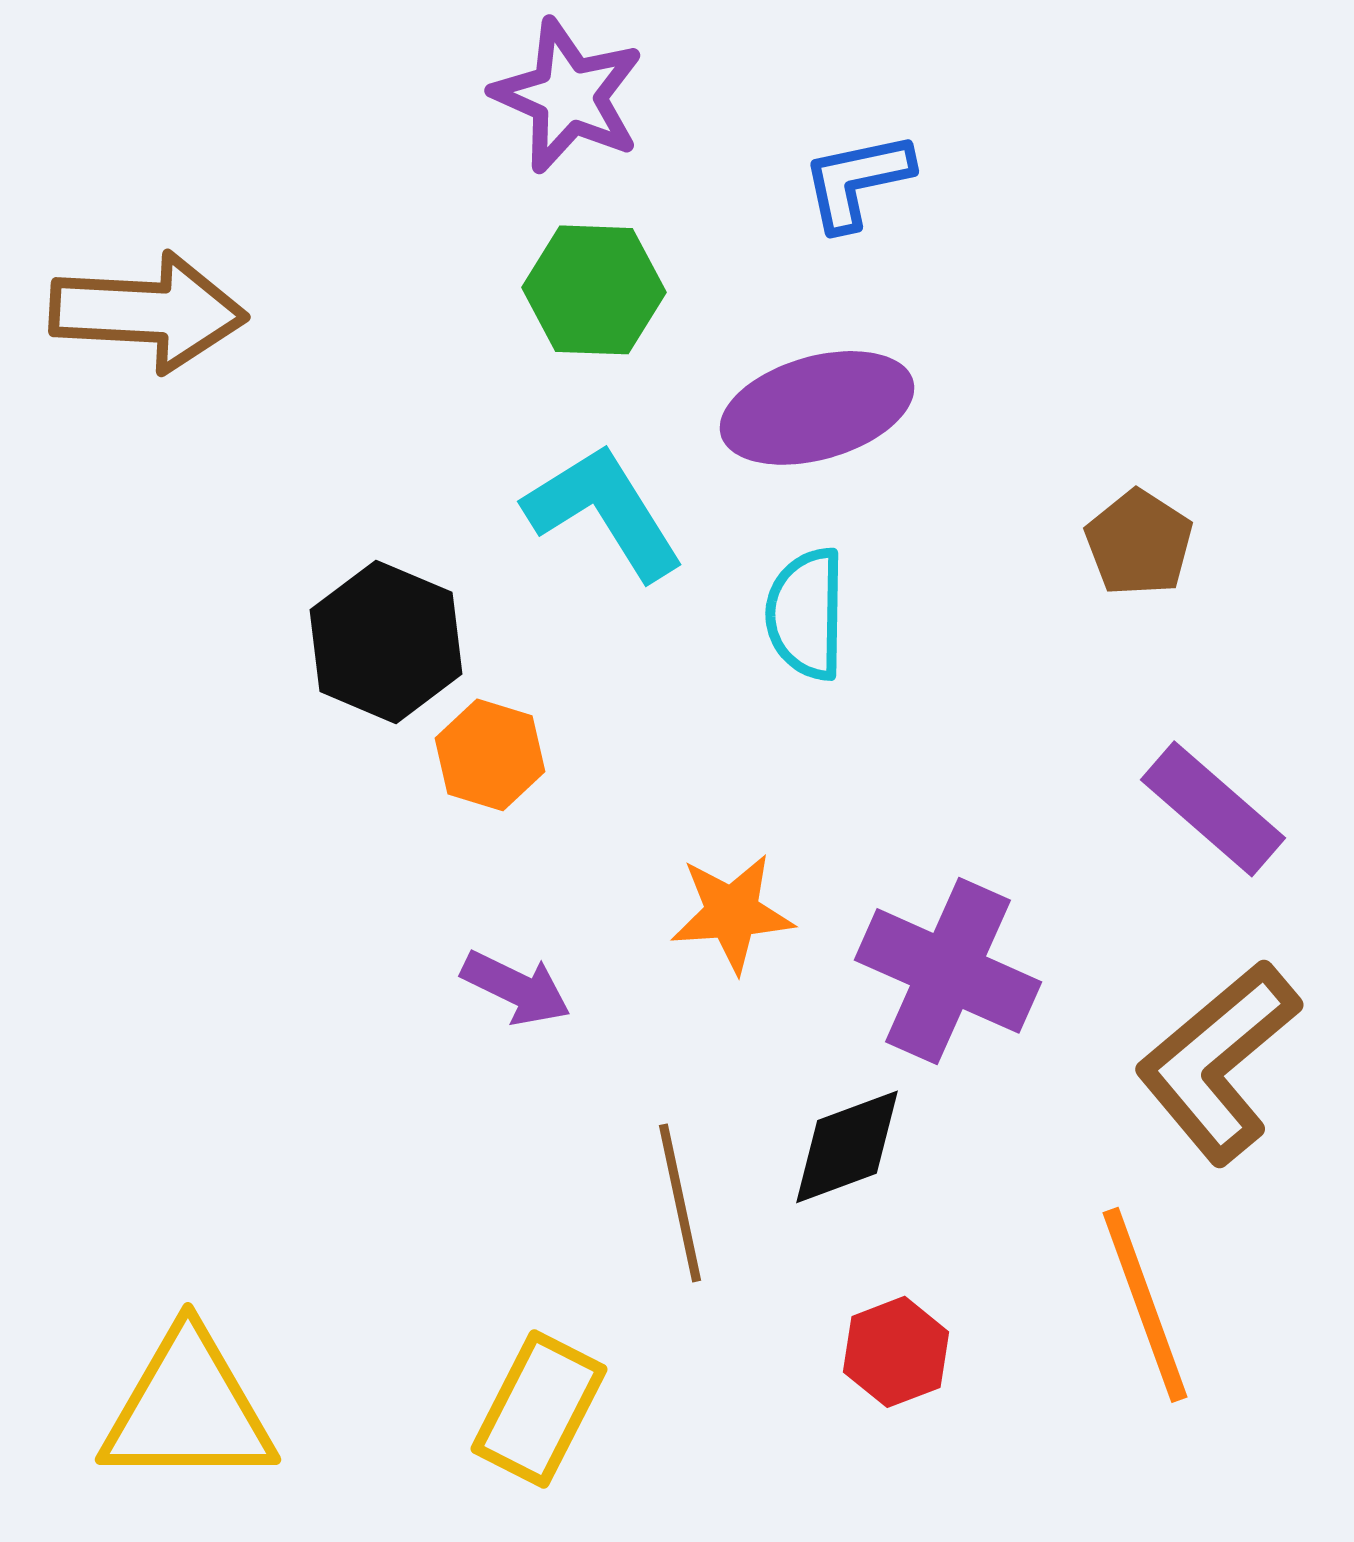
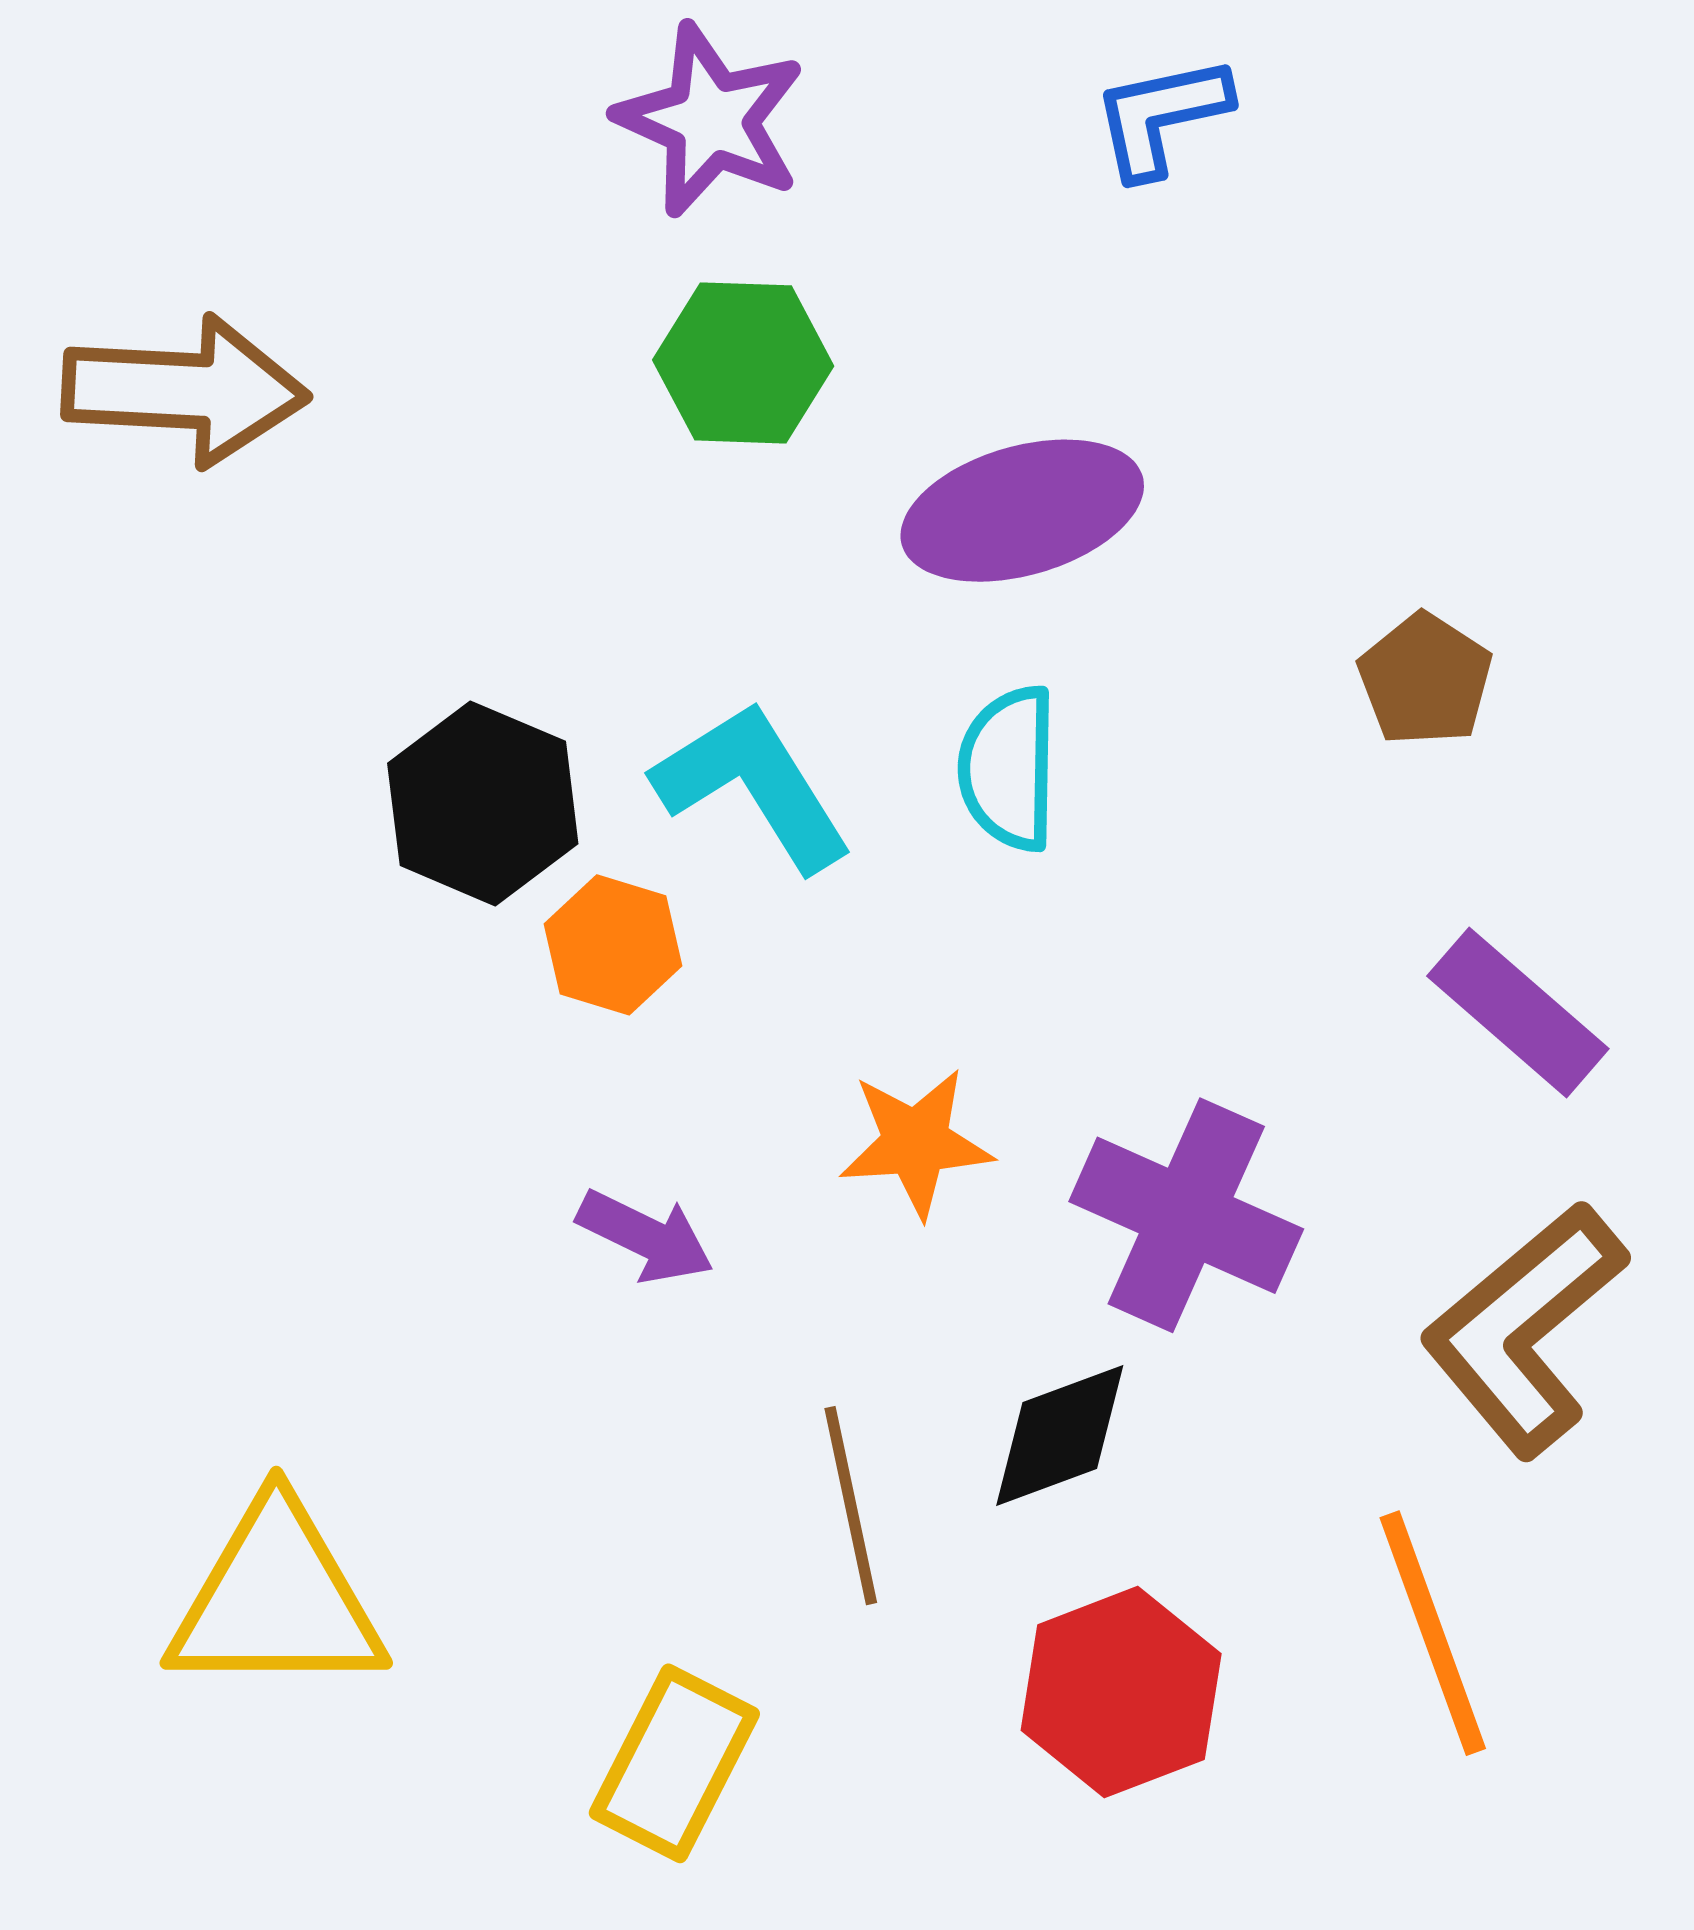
blue L-shape: (857, 181) -> (1161, 116), moved
cyan L-shape: (604, 512) -> (753, 786), moved
red hexagon: (896, 1352) -> (1121, 1692), size x1.5
yellow triangle: (188, 1409) -> (276, 1599), moved

